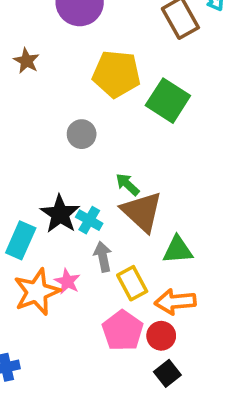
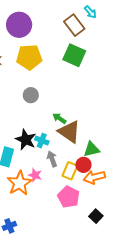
yellow pentagon: (116, 74) -> (29, 57), moved
green square: (168, 101) -> (74, 55), moved
yellow rectangle: (132, 283) -> (70, 171), turned 60
red circle: (161, 336) -> (83, 165), moved

